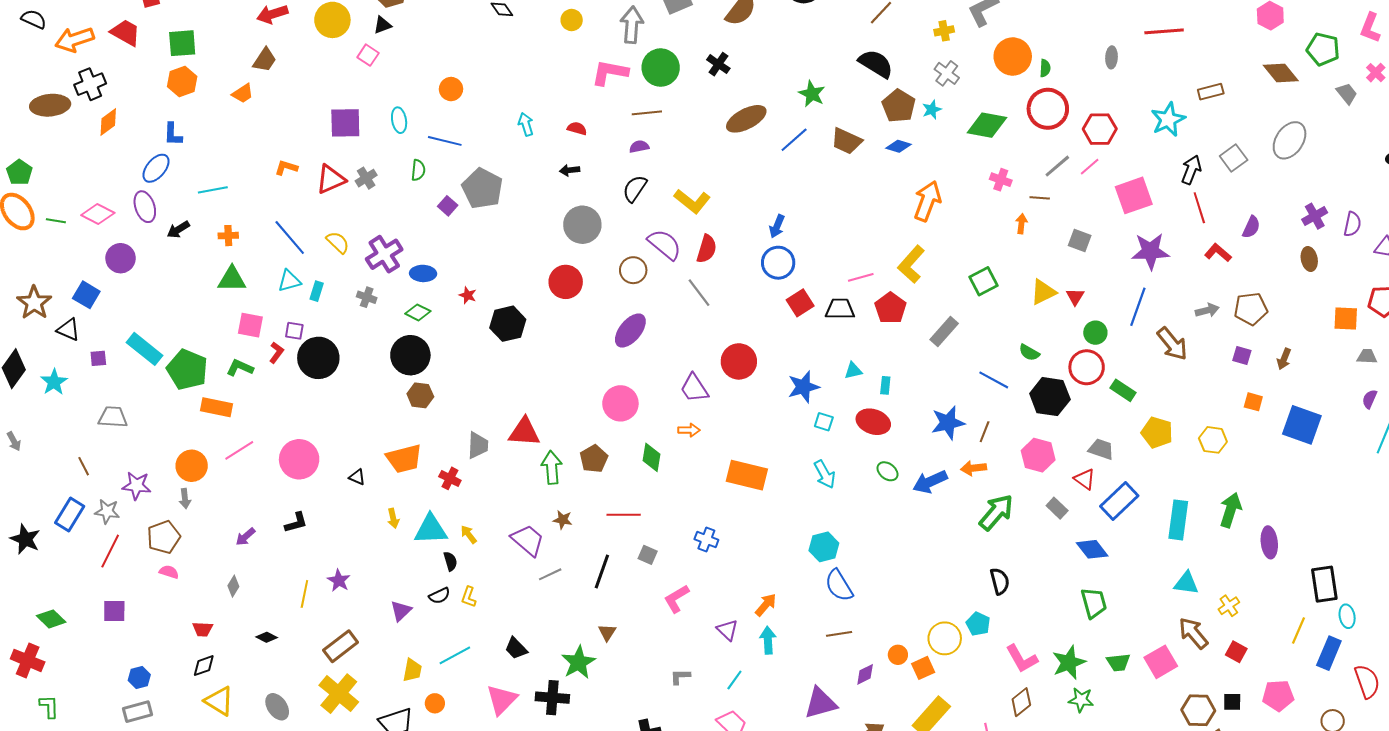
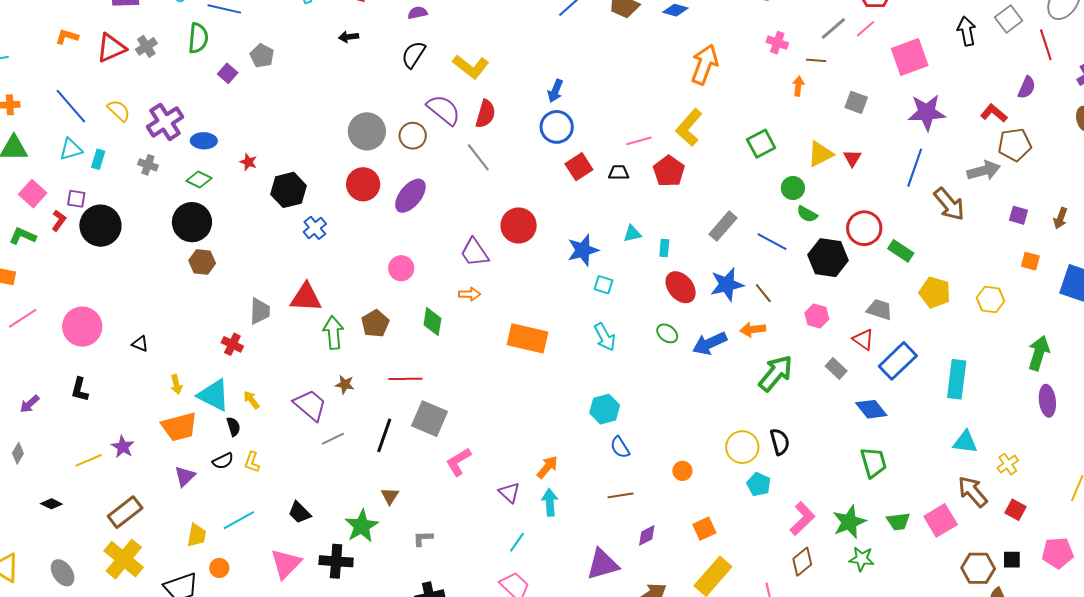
green semicircle: (418, 170) -> (198, 38), size x1.4
black arrow: (1191, 170) -> (967, 31), turned -32
gray pentagon: (482, 188) -> (262, 56), size x0.6
red line: (1199, 208) -> (1046, 45), moved
gray circle: (582, 225) -> (367, 131), moved
red circle: (566, 282) -> (363, 184), moved
black trapezoid: (840, 309) -> (619, 173), size x0.7
brown pentagon: (1251, 309) -> (1015, 145), moved
gray arrow: (1207, 310) -> (984, 171), size x1.4
pink square: (250, 325) -> (33, 194), turned 32
gray rectangle: (944, 332) -> (723, 226), moved
green circle: (1095, 333) -> (793, 188), moved
pink circle: (620, 403) -> (401, 268), size x0.7
red ellipse: (873, 422) -> (681, 287), moved, turned 32
brown line: (985, 432) -> (763, 293), turned -60
pink hexagon: (1038, 455) -> (817, 316), size x0.7
orange trapezoid: (404, 459) -> (179, 427), moved
green arrow: (1231, 510) -> (1039, 353), moved
black L-shape: (296, 523) -> (80, 390), turned 120
cyan triangle: (431, 529) -> (214, 395), turned 30
blue cross: (706, 539) -> (315, 228), moved, turned 30
gray square: (648, 555) -> (430, 419), size x1.8
blue semicircle: (839, 585) -> (620, 447), size x0.7
yellow line: (304, 594) -> (89, 460), turned 56
yellow circle: (945, 638) -> (742, 447), moved
orange circle: (898, 655) -> (682, 471), moved
pink L-shape: (1022, 659) -> (802, 519), turned -104
gray L-shape: (680, 677) -> (423, 538), moved

